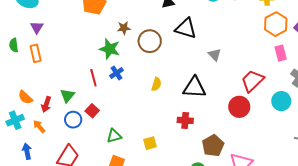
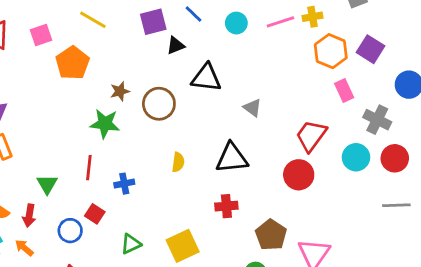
blue cross: (116, 73) -> (124, 184), moved, turned 32
red line: (93, 78) -> (89, 168), turned 30
green triangle: (67, 96) -> (47, 184), moved
yellow square: (150, 143) -> (183, 246), size x1.6

